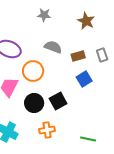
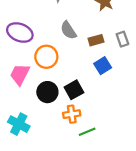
gray semicircle: (53, 47) -> (68, 30), turned -144
orange cross: (47, 130) -> (72, 114), moved
green line: (88, 139) -> (87, 132), moved, turned -35

